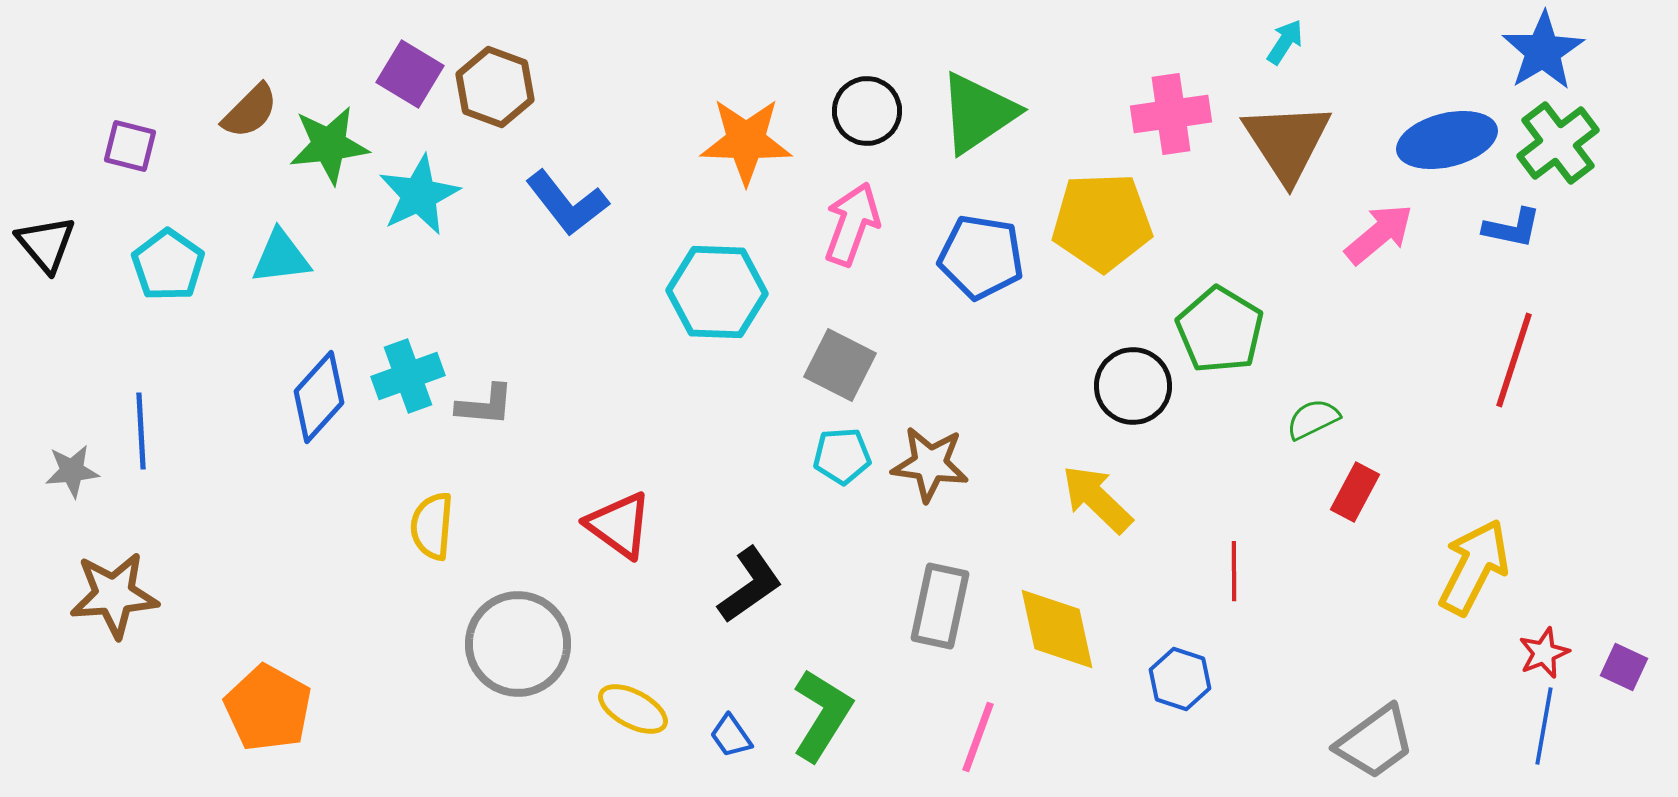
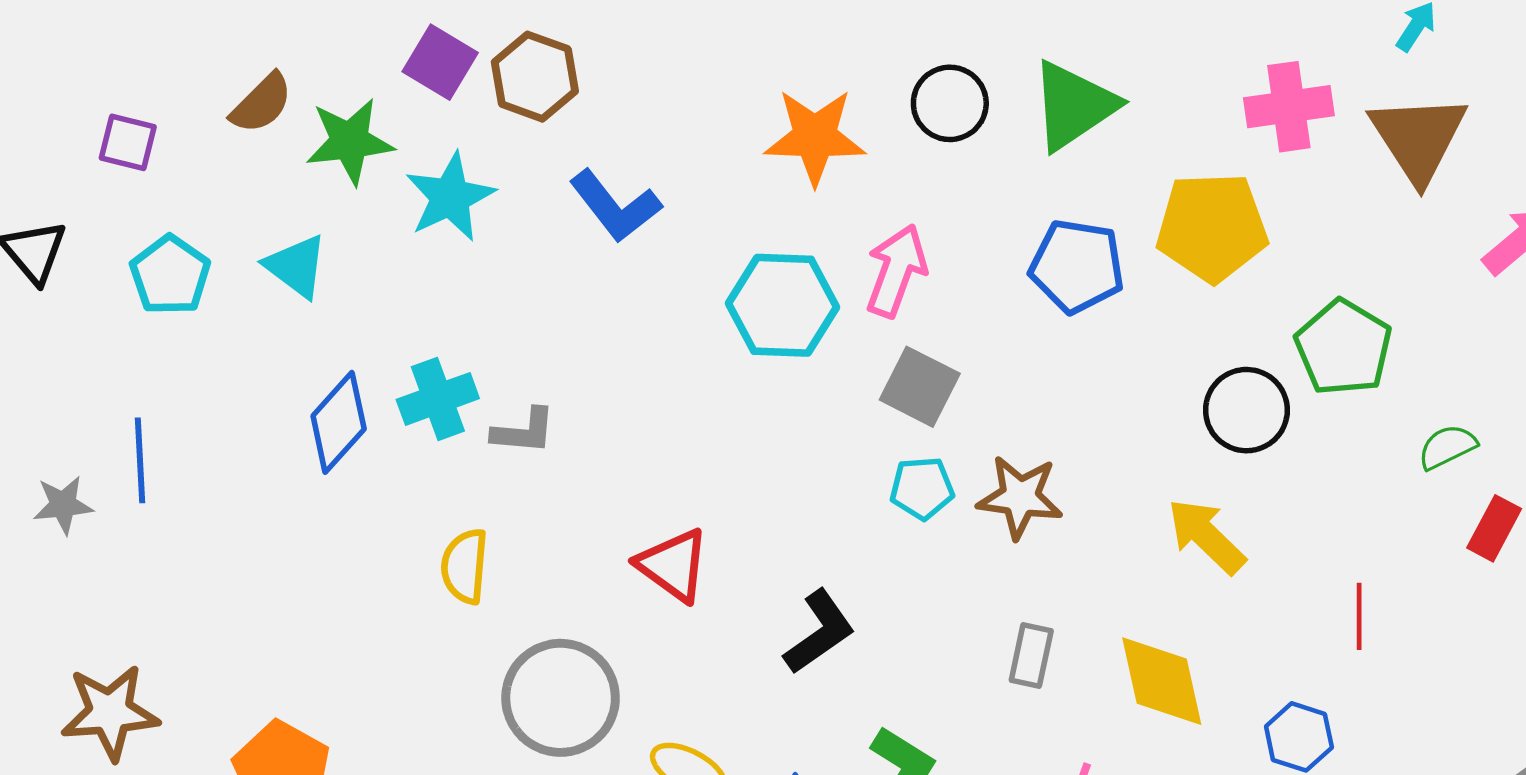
pink arrow: (852, 224) -> (896, 271), moved
cyan triangle: (281, 257) -> (296, 266), turned 44
brown star: (114, 595) -> (110, 712), moved
gray rectangle: (940, 606) -> (1031, 655), size x0.7

